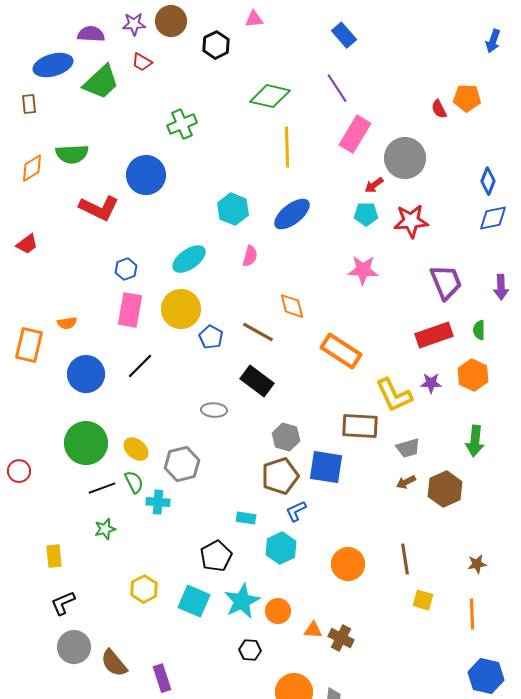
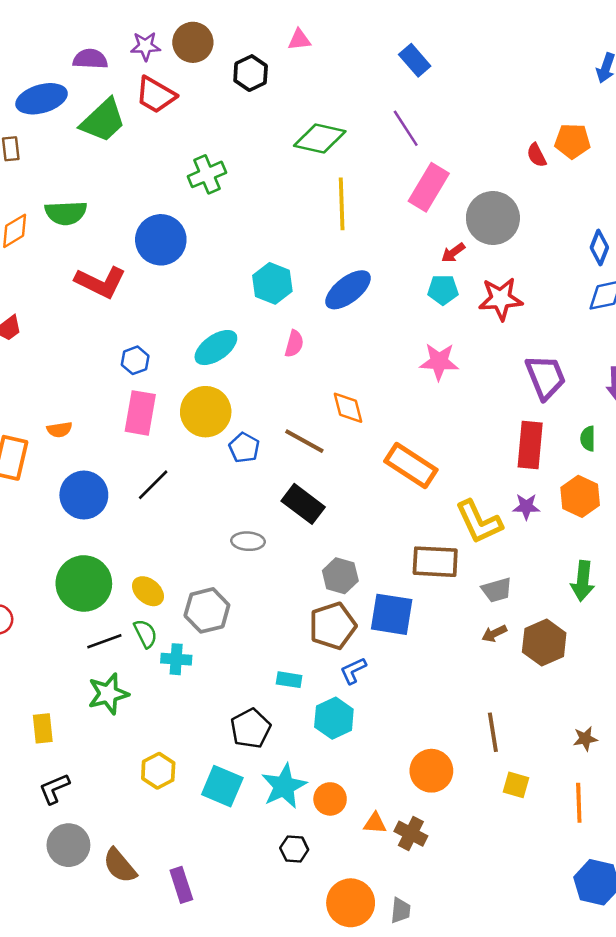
red trapezoid: (142, 62) -> (156, 95), size x1.6
red rectangle: (434, 335) -> (530, 445), turned -66
green star: (105, 529) -> (108, 694), size x1.5
orange circle: (348, 564) -> (431, 771), moved

